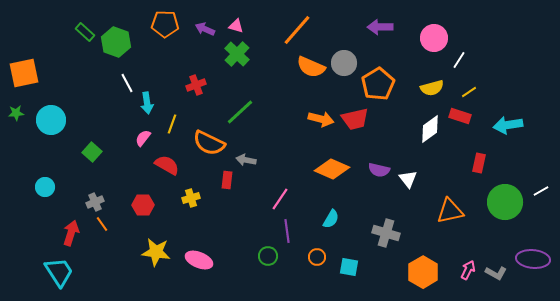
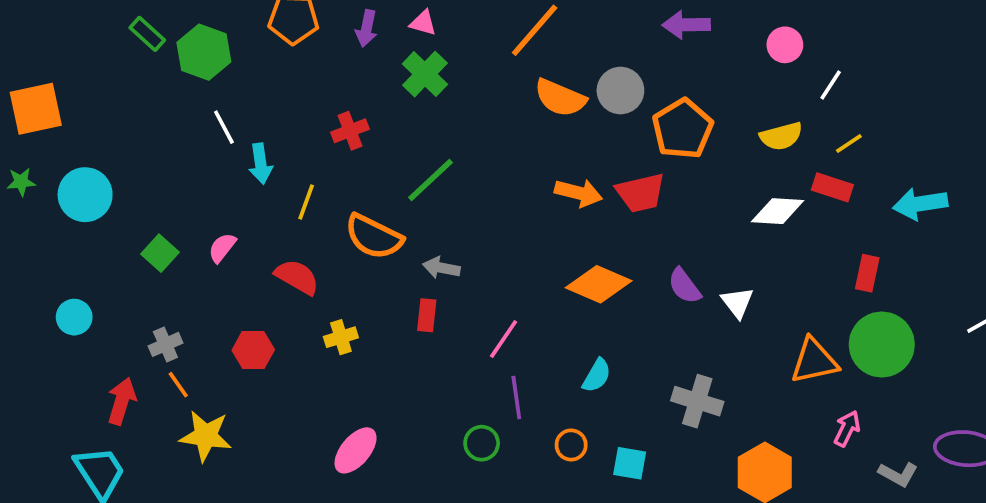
purple arrow: (205, 29) -> (366, 28), turned -102
pink circle: (434, 38) -> (785, 45), size x0.7
white diamond: (430, 129) -> (778, 211), turned 40
pink semicircle: (143, 138) -> (222, 248), moved
purple semicircle: (379, 170) -> (684, 286), turned 40
red rectangle: (227, 180) -> (427, 315), moved
green circle: (505, 202) -> (882, 344), moved
yellow star: (156, 252) -> (206, 436), moved
pink ellipse: (199, 260) -> (356, 450), turned -72
pink arrow: (468, 270) -> (847, 429), moved

